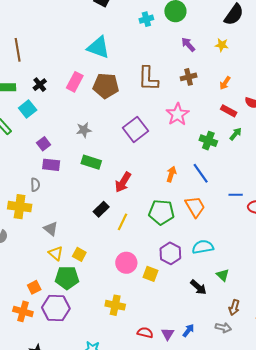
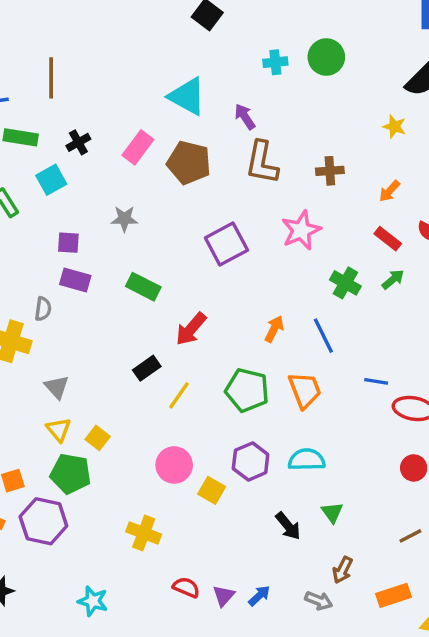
purple arrow: (188, 45) -> (245, 117), moved
gray star: (84, 130) -> (124, 219), moved
purple square: (44, 144) -> (68, 243), turned 32

